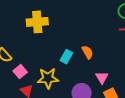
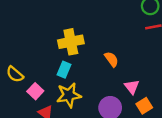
yellow cross: (37, 22) -> (71, 42), moved
cyan rectangle: (66, 57) -> (64, 70), moved

